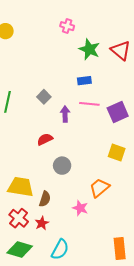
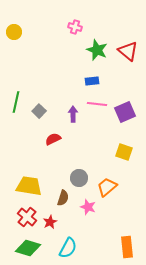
gray square: (44, 97) -> (39, 111), moved
gray circle: (62, 166) -> (79, 178), moved
brown semicircle: (45, 199) -> (63, 198), moved

